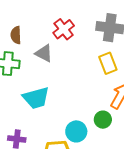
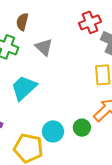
red cross: (64, 29) -> (90, 22), moved
cyan trapezoid: (36, 98) -> (24, 88), turned 136

